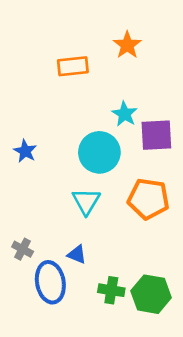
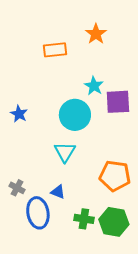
orange pentagon: (148, 199) -> (115, 176), moved

